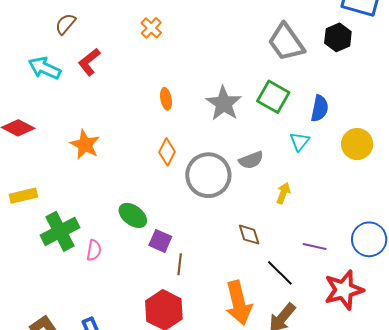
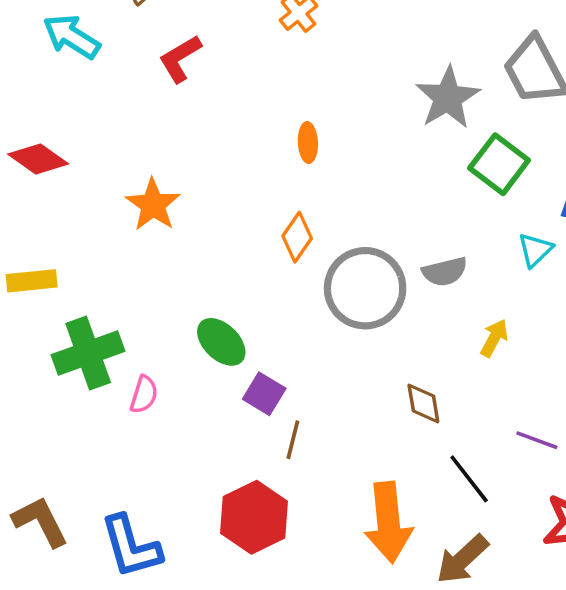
cyan arrow: (45, 68) -> (72, 37), moved
gray star: (224, 103) -> (448, 98), moved

